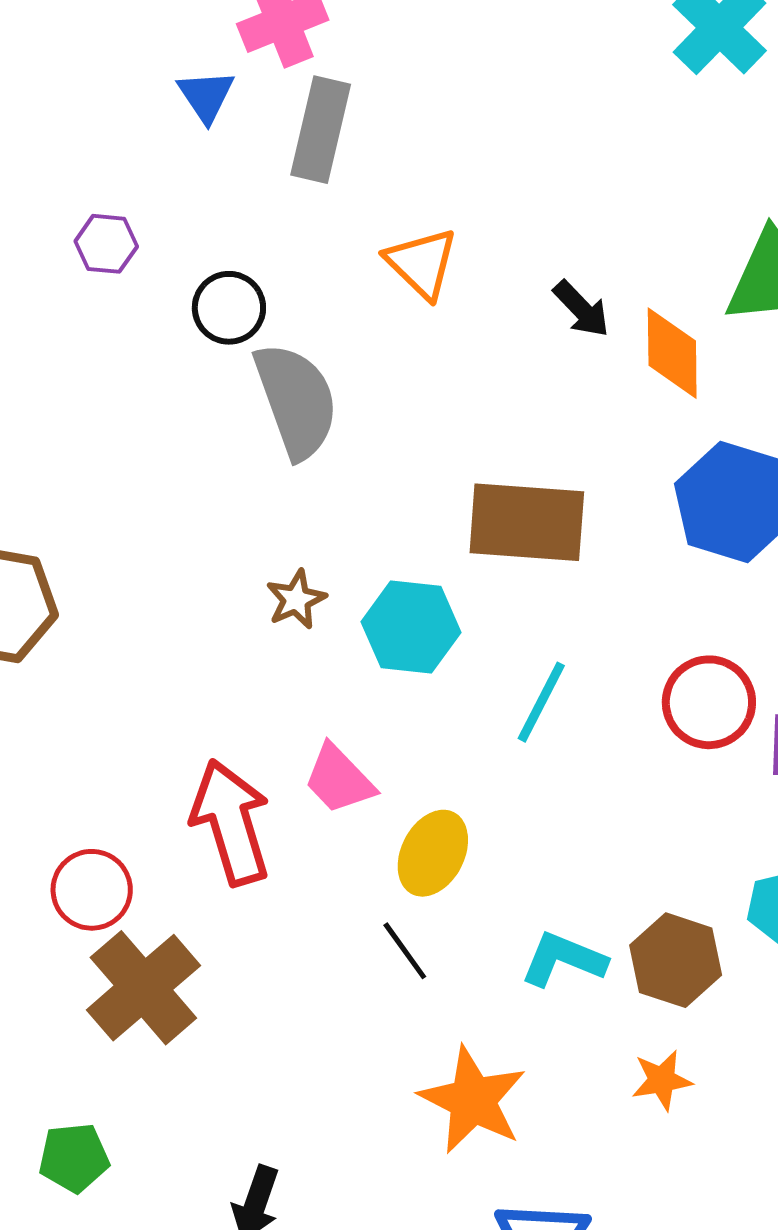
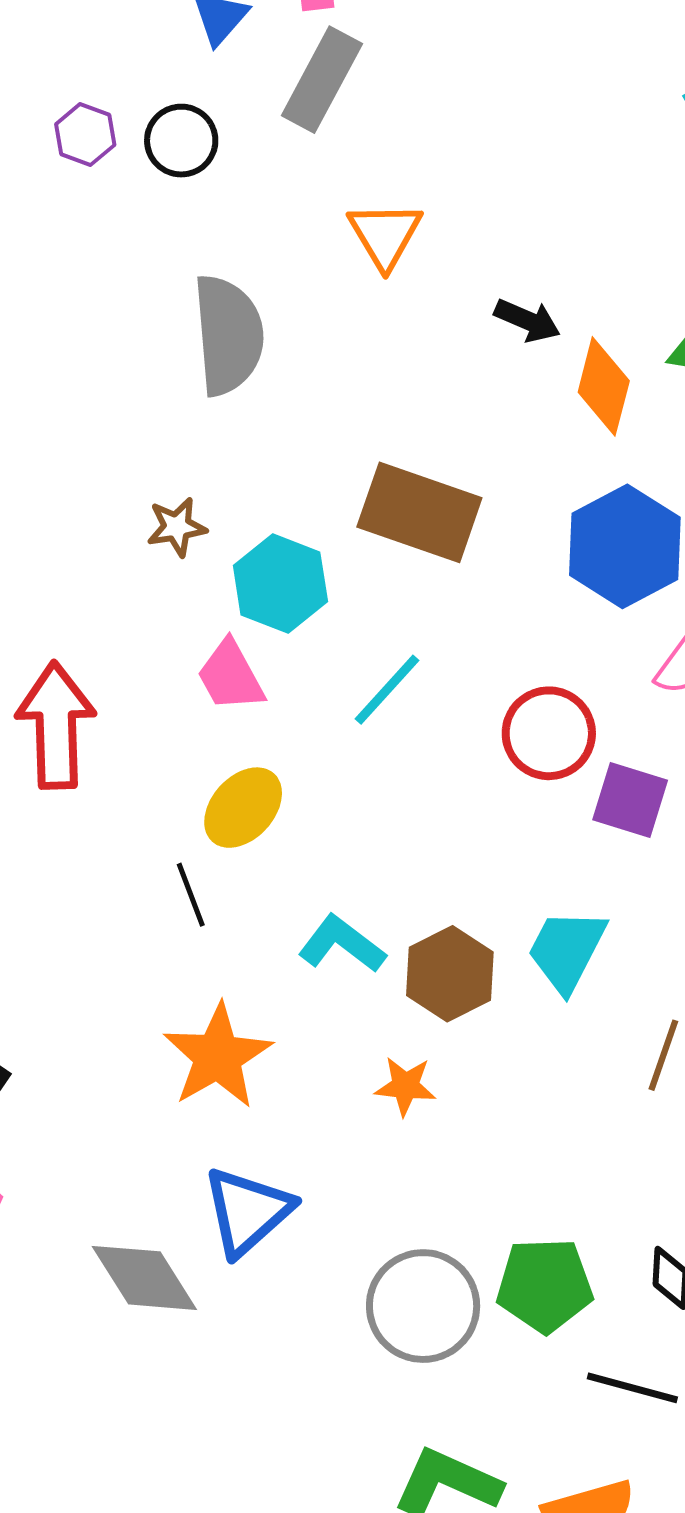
black circle: (229, 308) -> (181, 141), moved
black arrow: (581, 309) -> (527, 320), turned -38
pink trapezoid: (339, 779) -> (230, 676), moved

